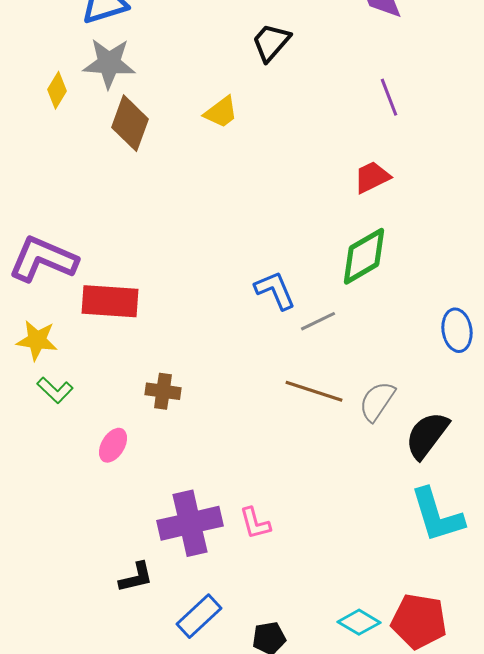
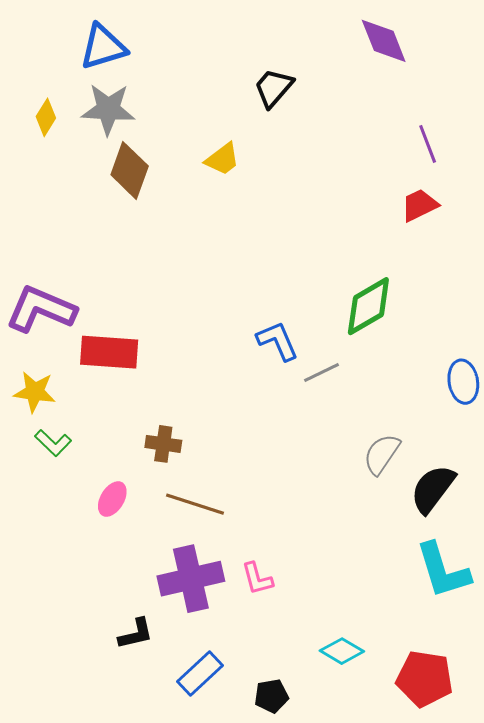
yellow diamond: (57, 90) -> (46, 117), moved
purple line: (389, 97) -> (428, 144), moved
red trapezoid: (372, 177) -> (419, 205), moved
brown line: (314, 391) -> (195, 504), moved
cyan diamond: (359, 622) -> (342, 651), moved

